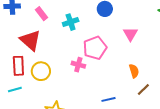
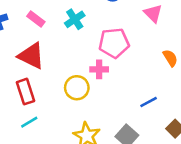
pink pentagon: (95, 48) -> (114, 43), turned 30
yellow circle: (41, 71) -> (77, 88), moved

